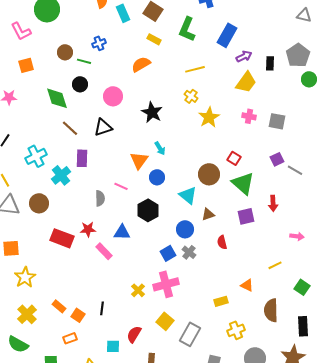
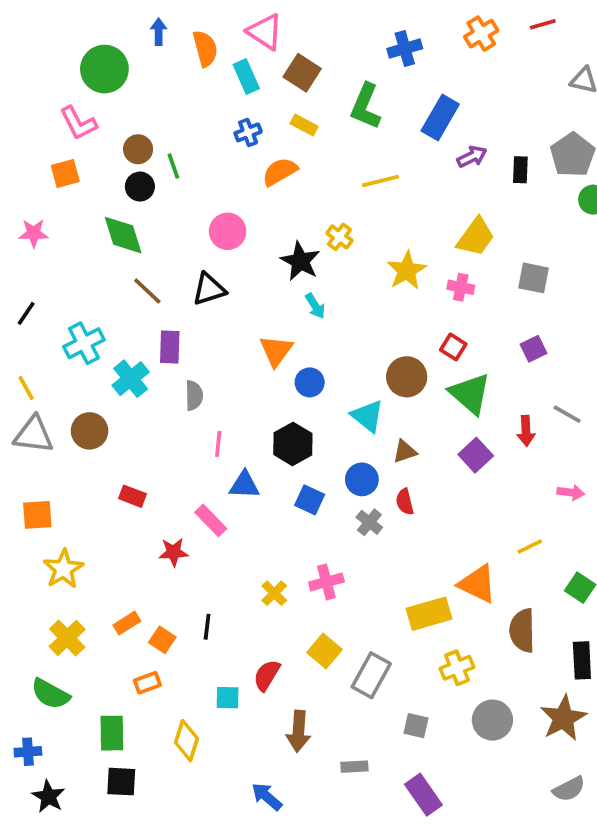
pink L-shape: (21, 31) -> (78, 123), moved
blue cross: (99, 43) -> (248, 132), moved
green line: (84, 61) -> (173, 166), turned 56
yellow trapezoid: (246, 82) -> (476, 237), moved
black circle: (80, 84) -> (140, 187), moved
yellow cross: (191, 96) -> (339, 237), moved
pink cross: (249, 116) -> (461, 287), moved
cyan arrow: (160, 148) -> (315, 306), moved
gray line: (295, 170) -> (567, 414), moved
pink line: (121, 186) -> (218, 444), moved, turned 72
gray semicircle: (100, 198) -> (194, 395), moved
purple square: (246, 216) -> (476, 455), turned -30
red star: (88, 229) -> (173, 552), moved
red rectangle: (62, 238) -> (132, 496), size x0.6
red semicircle: (222, 242) -> (405, 502), moved
blue square: (168, 253) -> (310, 500), moved, turned -35
pink cross: (166, 284) -> (326, 582), size x0.7
orange triangle: (247, 285) -> (478, 584), size x1.6
yellow rectangle: (221, 301) -> (429, 614), size x1.6
orange rectangle: (59, 306) -> (127, 623), turned -72

